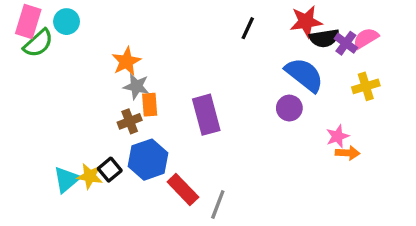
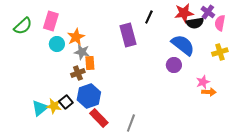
pink rectangle: (28, 22) -> (51, 21), moved
cyan circle: (67, 22) -> (57, 44), moved
pink semicircle: (366, 38) -> (220, 23), turned -49
purple cross: (346, 43) -> (208, 12), moved
purple rectangle: (206, 115) -> (128, 35), moved
red rectangle: (183, 189) -> (99, 118), moved

